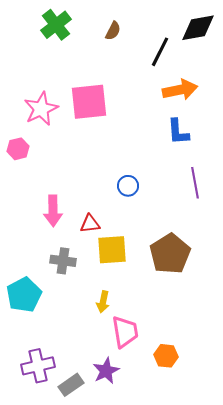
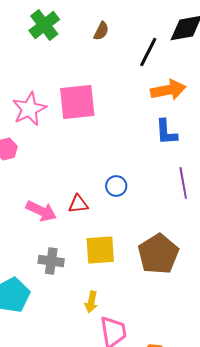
pink arrow: (53, 211) -> (41, 211), turned -64
red triangle: (90, 224) -> (78, 204), moved

